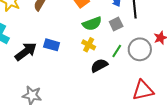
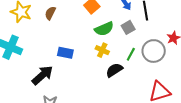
black arrow: (26, 52) -> (42, 75), moved

